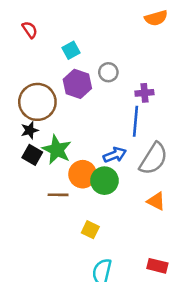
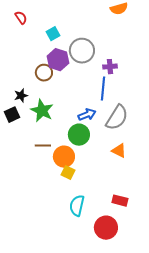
gray circle: (108, 72) -> (82, 51), size x1.6
brown circle: (37, 102) -> (44, 73), moved, size x0.6
black square: (32, 155) -> (12, 115), moved, turned 35
orange circle: (83, 174) -> (64, 157), moved

